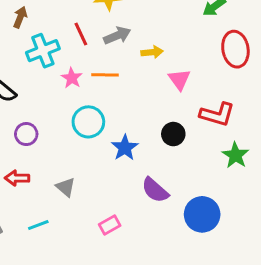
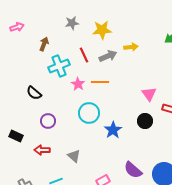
yellow arrow: (152, 52) -> (131, 47), moved
pink triangle: (179, 79) -> (149, 94), moved
purple semicircle: (155, 190) -> (133, 170), moved

